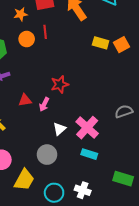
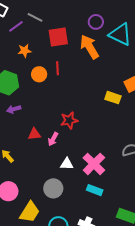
orange star: (21, 14) -> (25, 51), moved
yellow rectangle: (101, 43) -> (113, 98), moved
white triangle: (59, 129) -> (67, 164), turned 40

